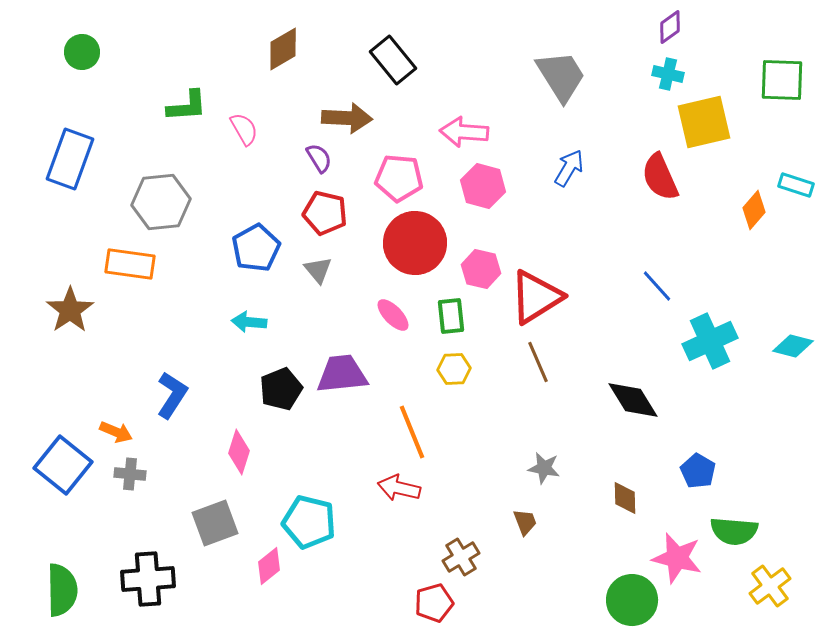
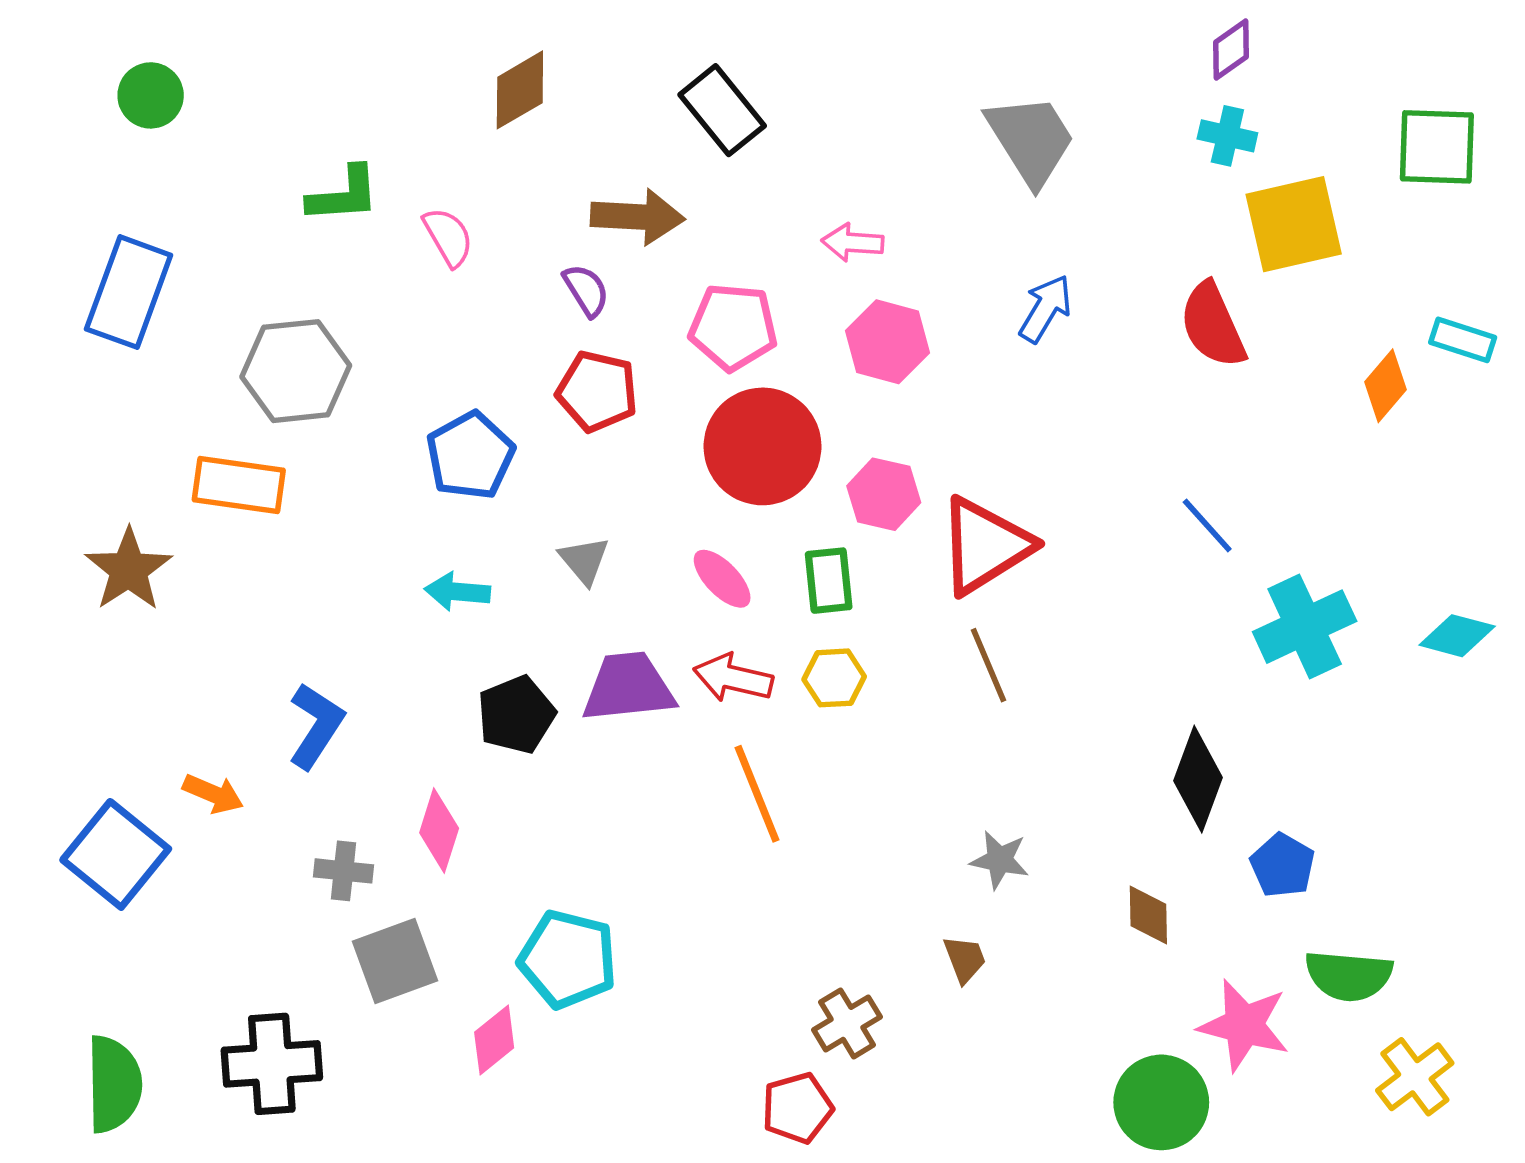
pink arrow: (464, 132) -> (853, 242), size x0.7
gray triangle: (318, 270) -> (584, 560), moved
black diamond: (633, 400) -> (1198, 779), moved, turned 52
gray cross: (130, 474) -> (344, 871), moved
red arrow: (399, 488) -> (733, 678), moved

